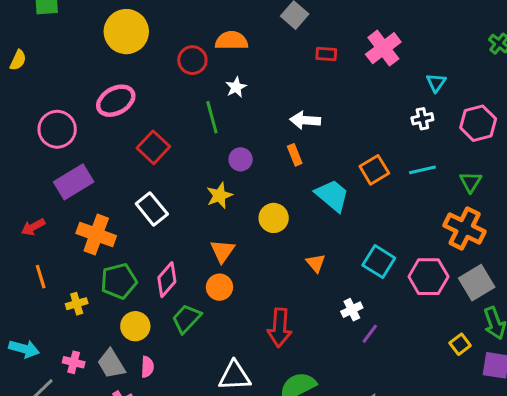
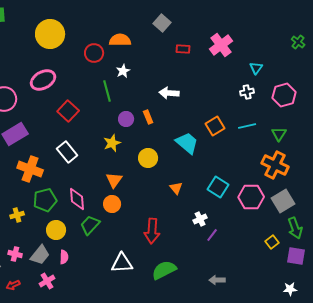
orange rectangle: (295, 155) -> (148, 117), moved
pink diamond: (167, 280) -> (77, 199), turned -45
gray trapezoid: (111, 364) -> (40, 255), turned -110

